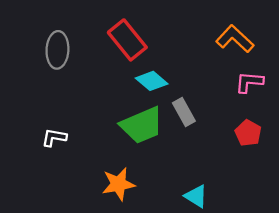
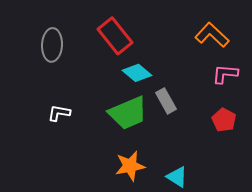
white L-shape: (54, 137) -> (59, 113), moved
orange star: (118, 184) -> (130, 166), moved

